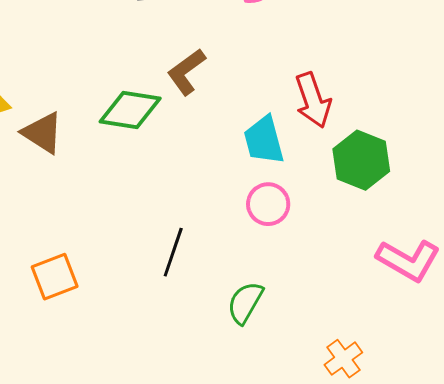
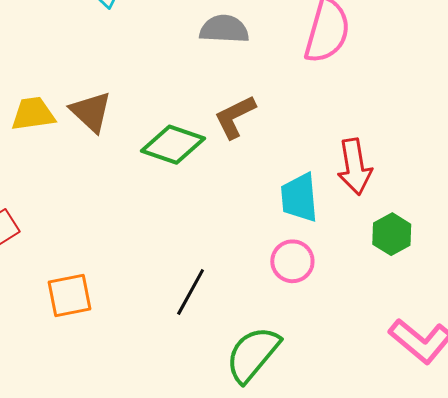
brown triangle: (43, 133) -> (91, 112), moved
green hexagon: (361, 160) -> (392, 234), size x0.7
green semicircle: (245, 303) -> (253, 354), size x1.4

